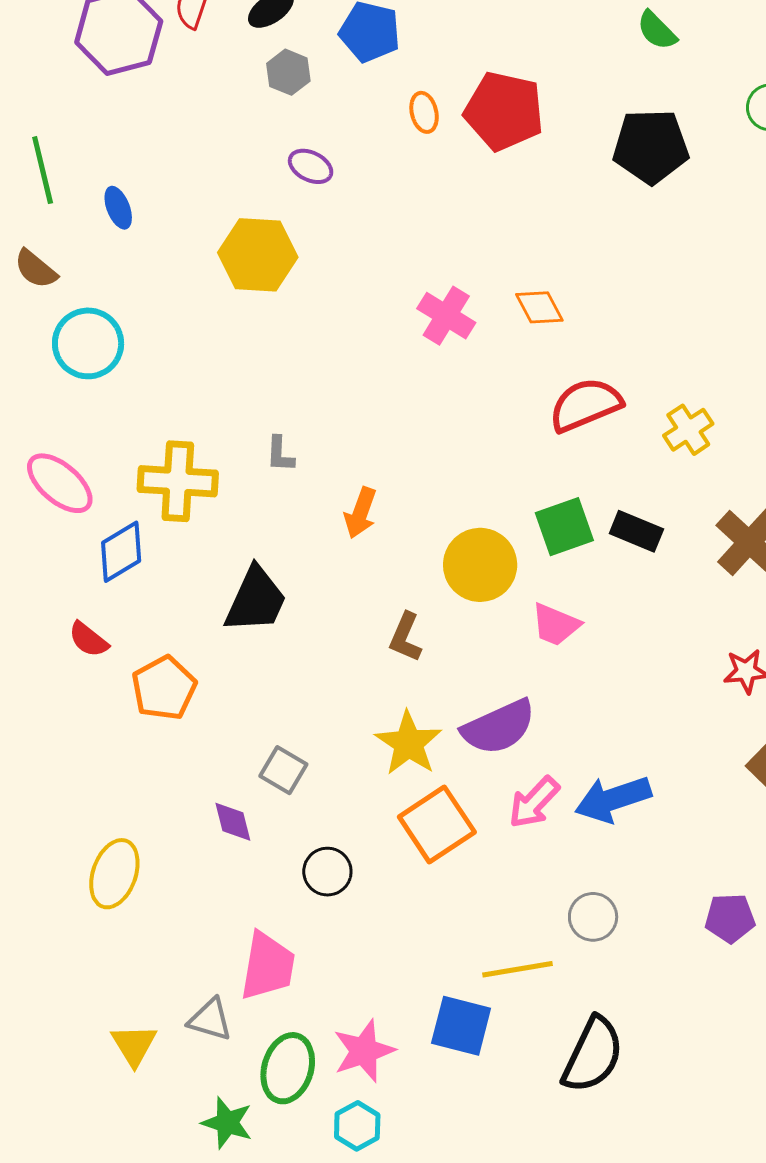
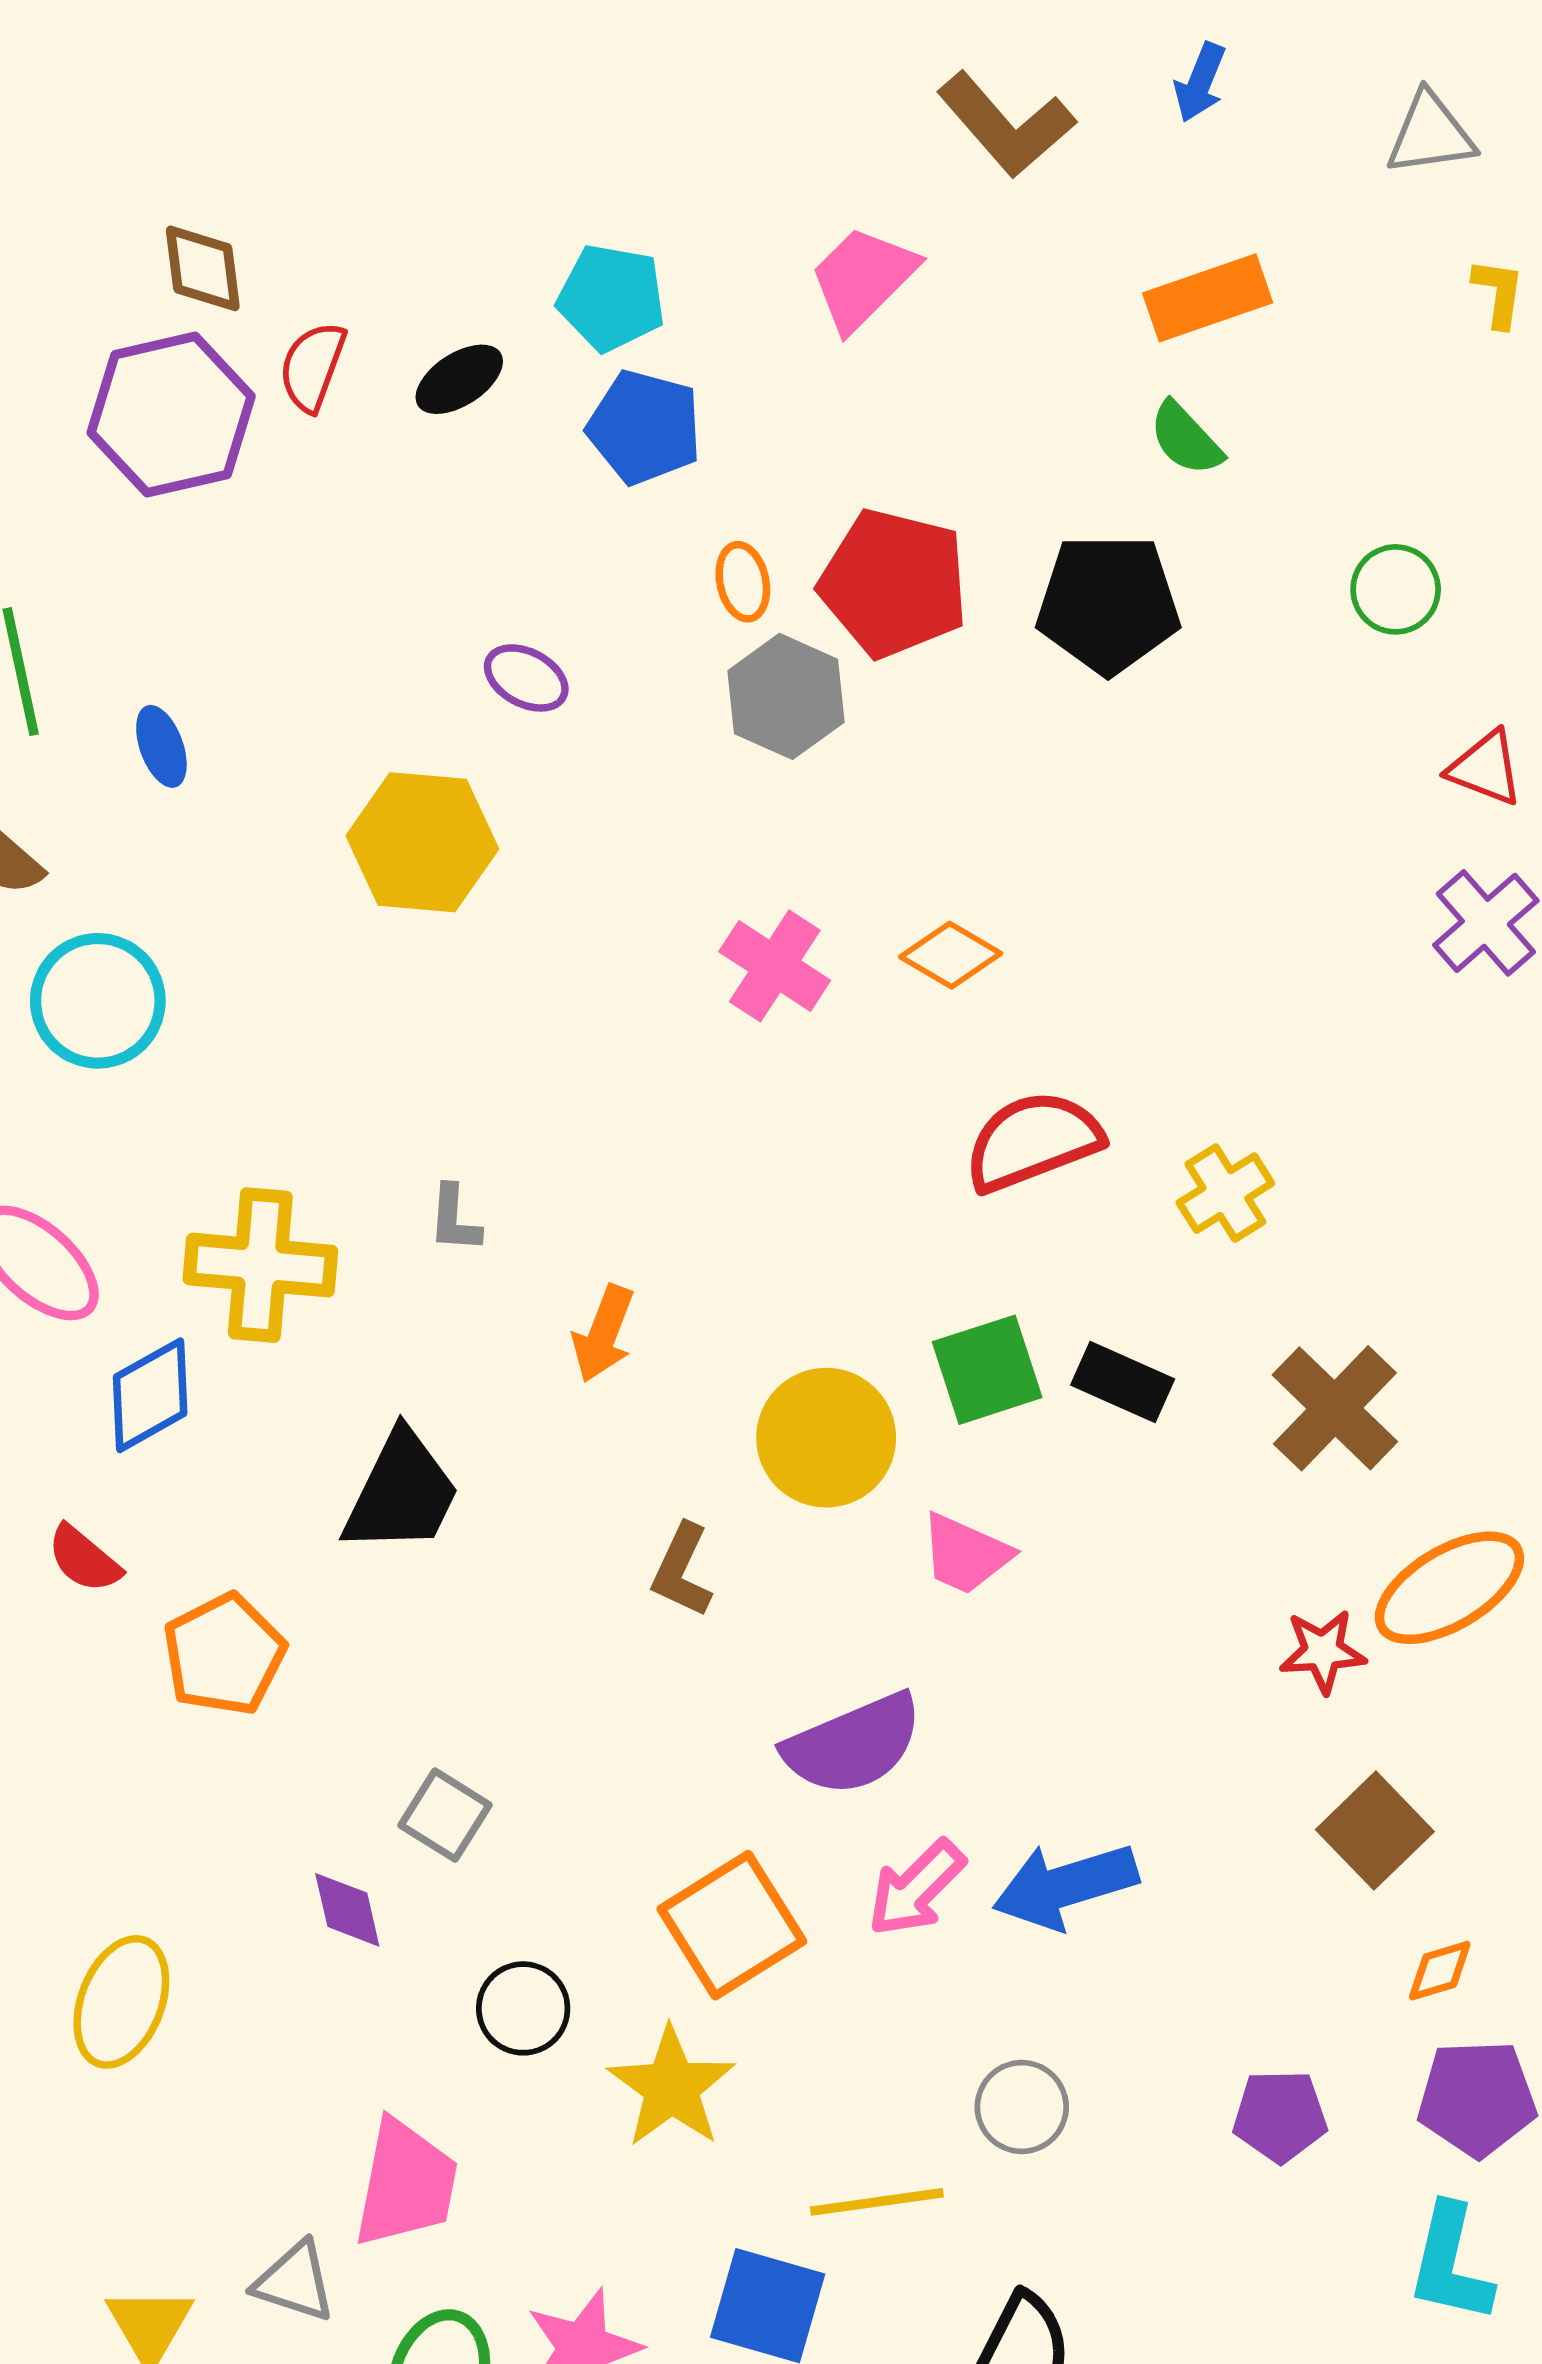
gray hexagon: (288, 72) -> (786, 696), moved, size x1.4
black pentagon: (651, 146) -> (1108, 604), moved
orange diamond: (539, 307) -> (951, 955), turned -33
yellow star: (409, 743) -> (671, 2087), moved

